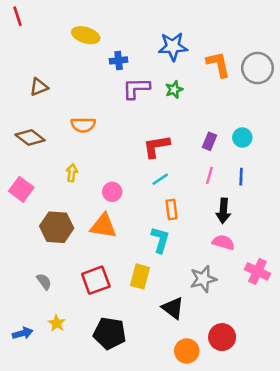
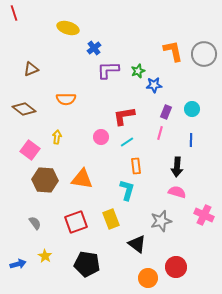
blue star: (173, 47) -> (154, 85), moved, size x0.7
blue cross: (119, 60) -> (94, 48), turned -32
pink line: (209, 175) -> (160, 133), moved
pink square: (21, 189) -> (30, 150), moved
pink circle: (112, 192) -> (101, 137), moved
yellow rectangle: (140, 276) -> (111, 219), turned -36

